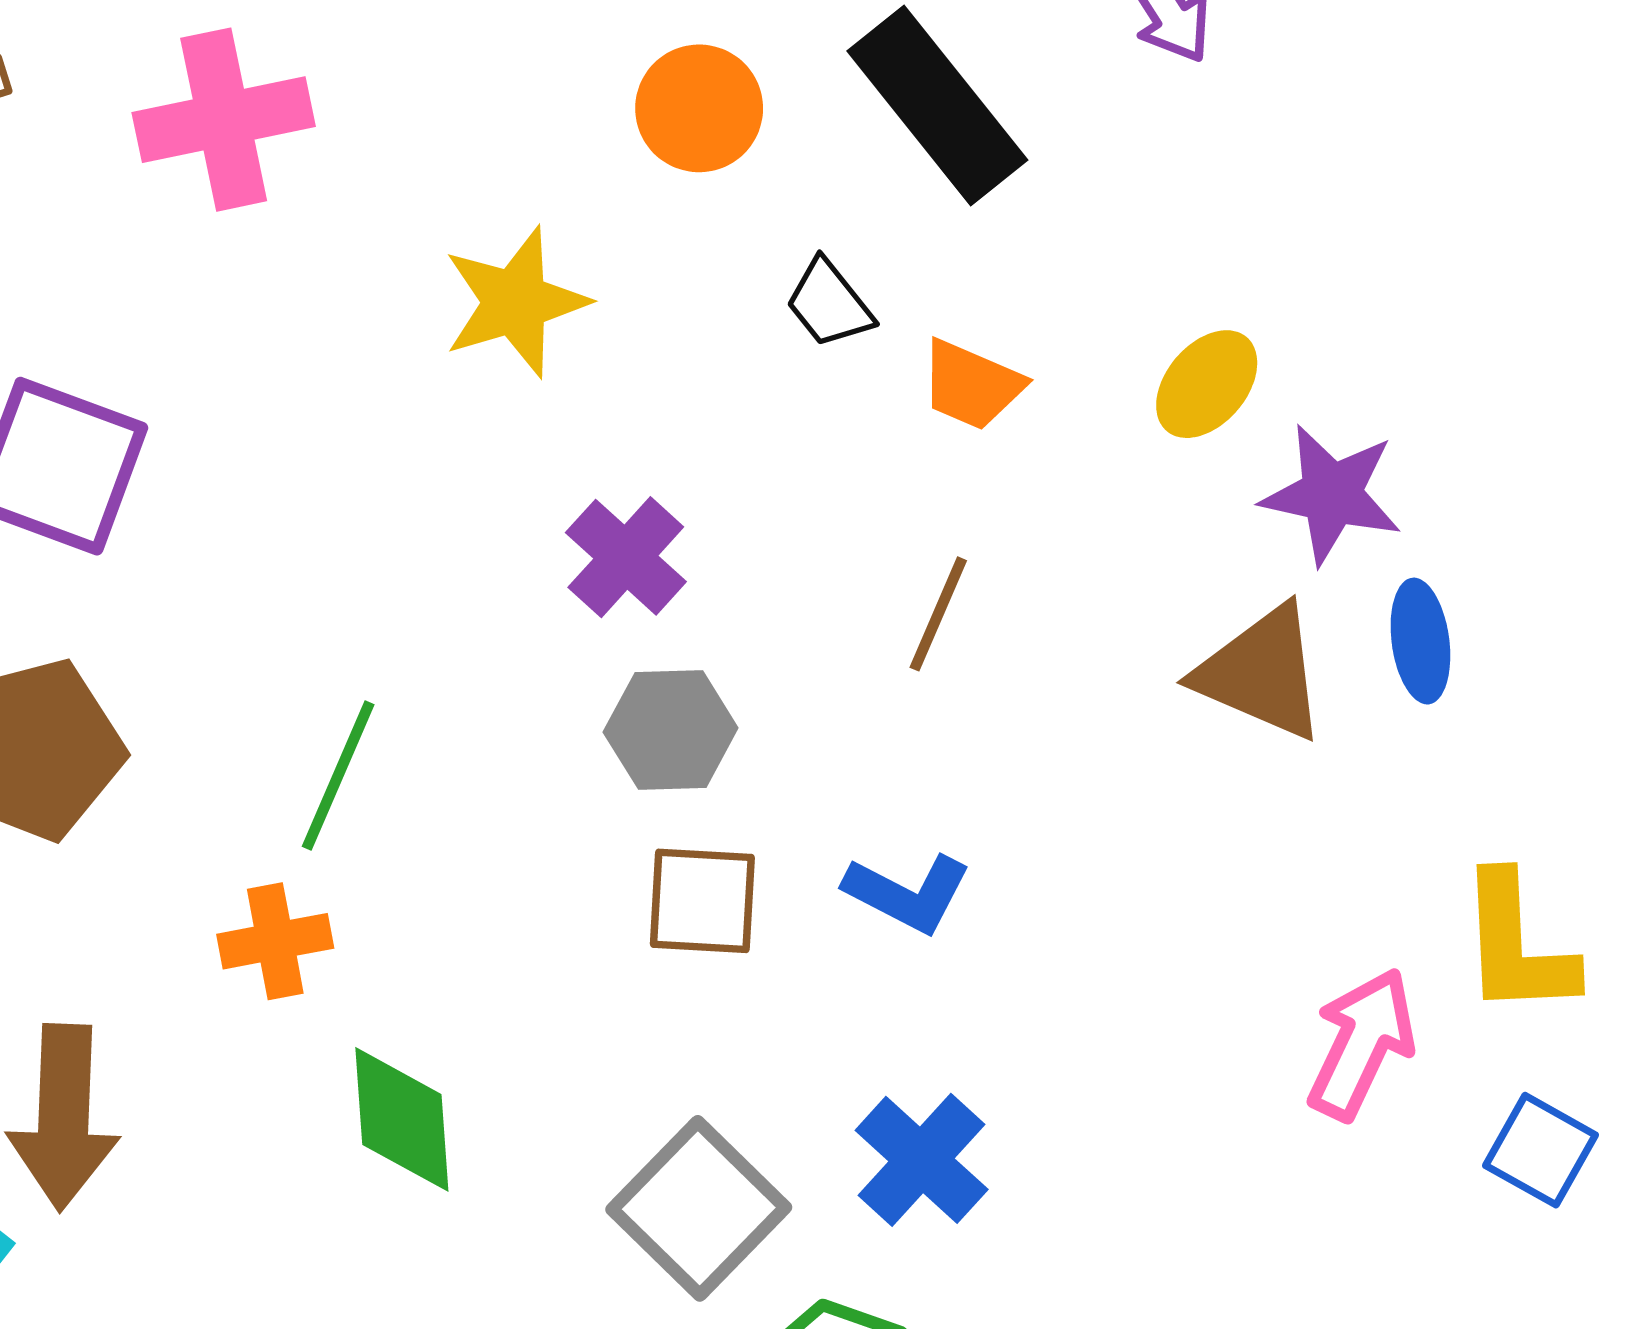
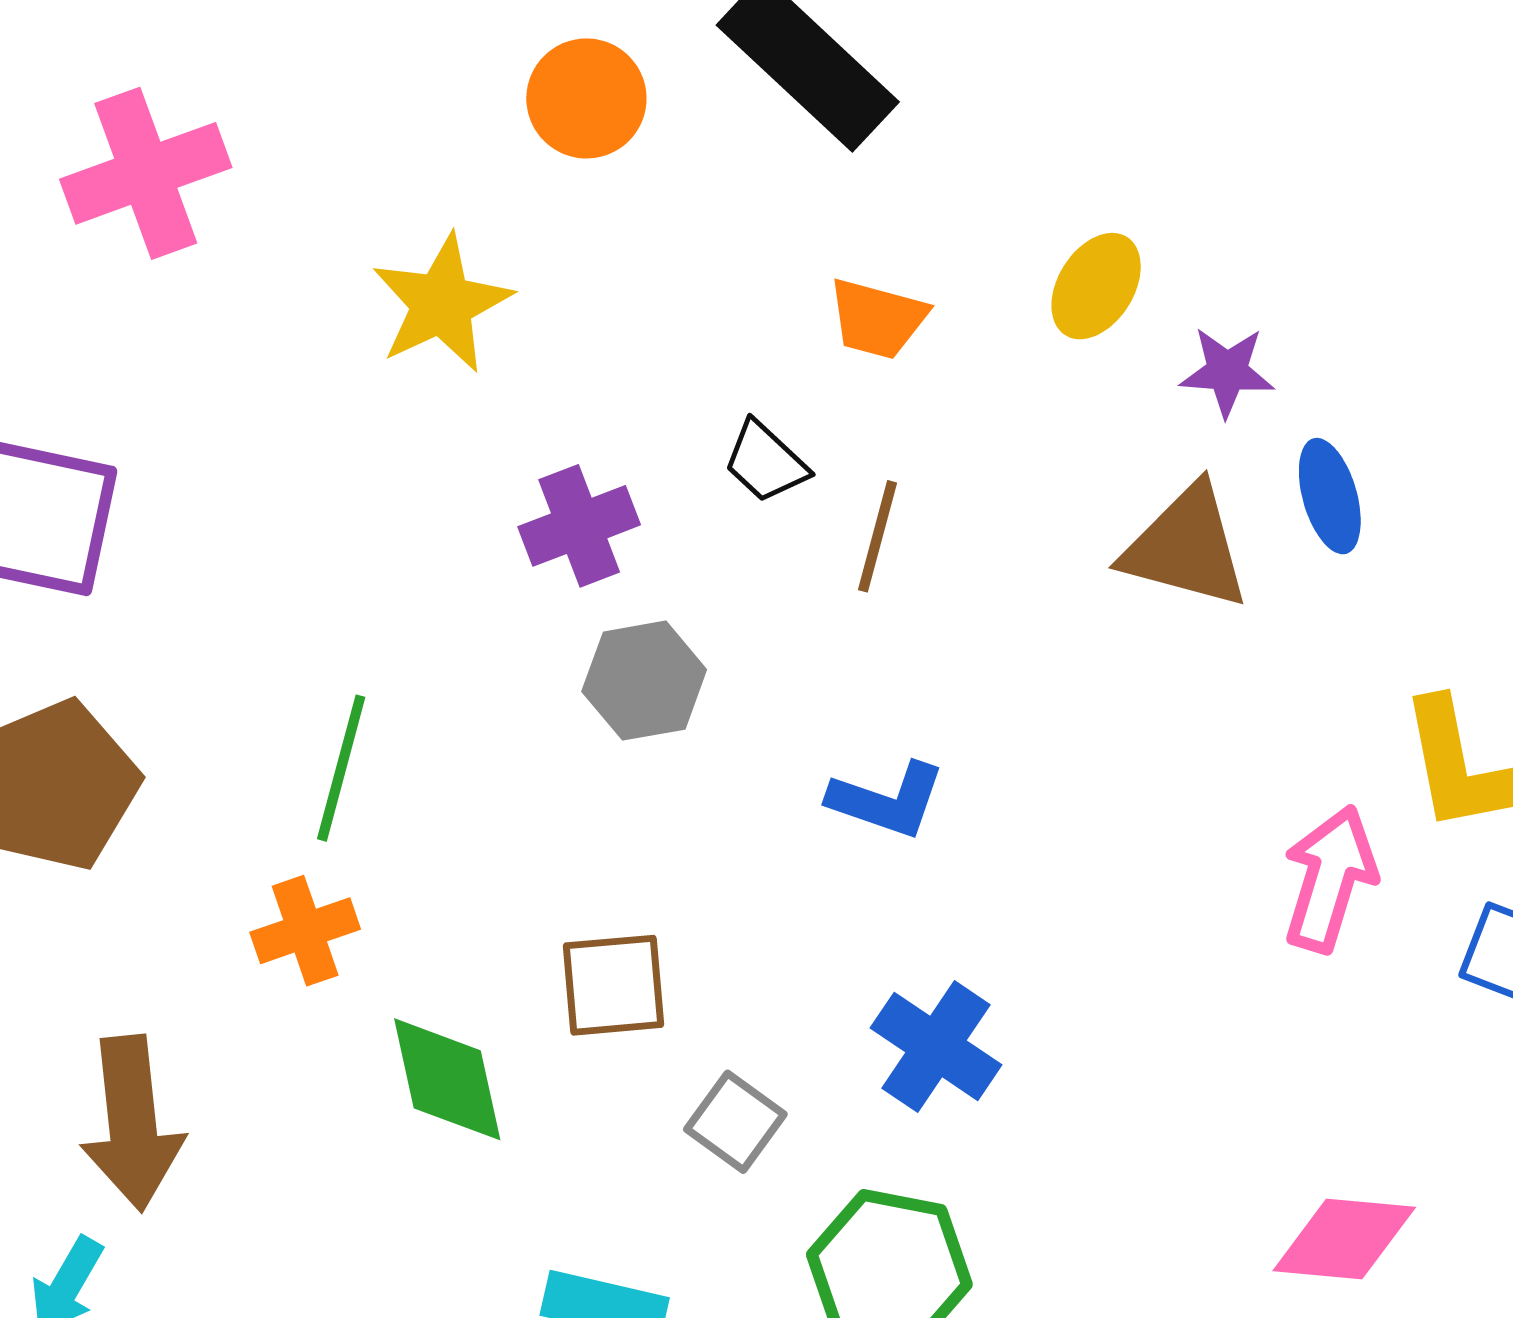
black trapezoid: (829, 304) -> (766, 462), moved
purple star: (1331, 494) -> (1227, 372), size x0.7
purple cross: (626, 557) -> (579, 526), turned 35
brown square: (702, 901) -> (613, 985), moved
gray square: (699, 1208) -> (735, 1122), size x0.6

